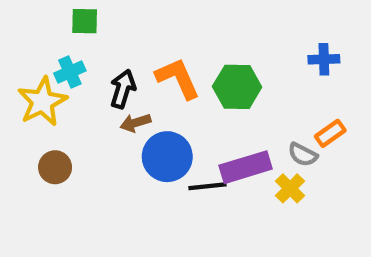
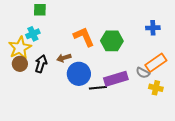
black arrow: (123, 89) -> (41, 64), moved
orange rectangle: (330, 133) -> (156, 63), size x1.5
brown circle: (55, 167) -> (20, 64), moved
yellow cross: (290, 188) -> (156, 88), moved, turned -32

